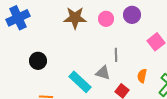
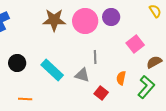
pink circle: (106, 19) -> (85, 21), size x1.6
cyan rectangle: (80, 82) -> (52, 70), moved

